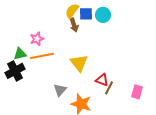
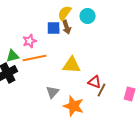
blue square: (86, 14) -> (54, 28), moved
cyan circle: (103, 15) -> (88, 16), moved
yellow triangle: (79, 63) -> (72, 65), turned -48

